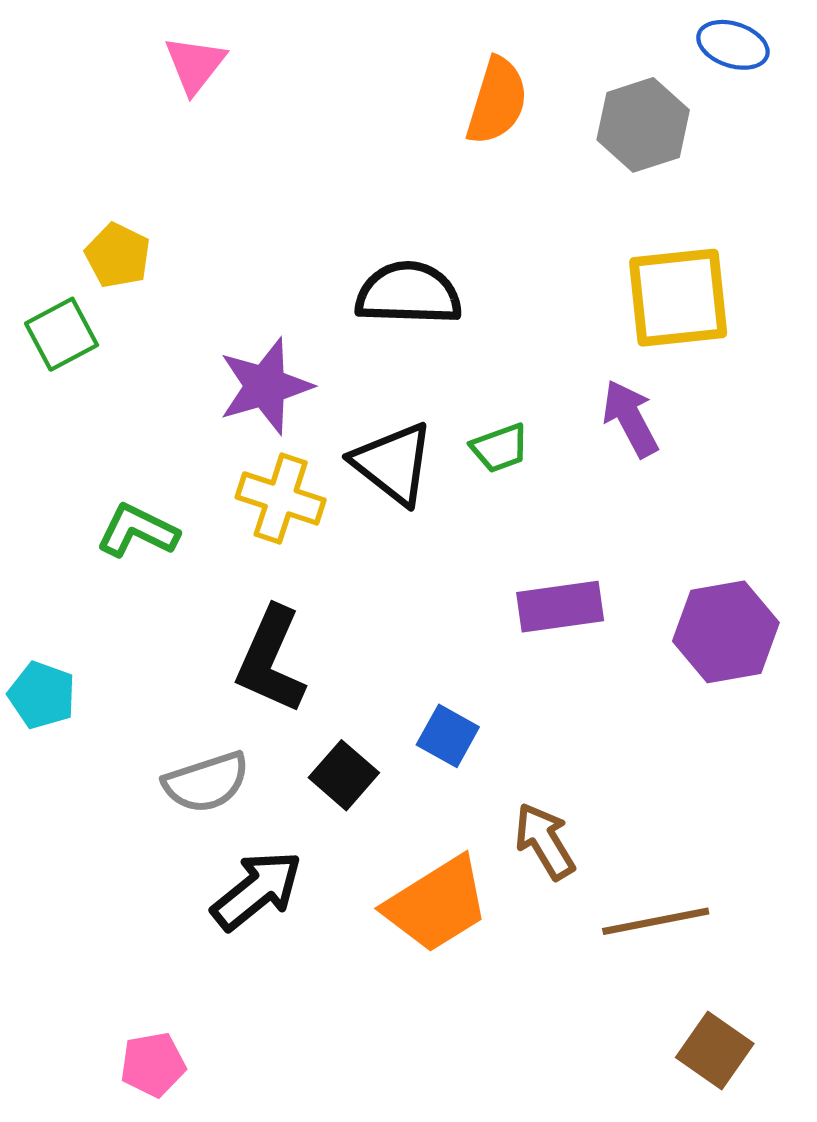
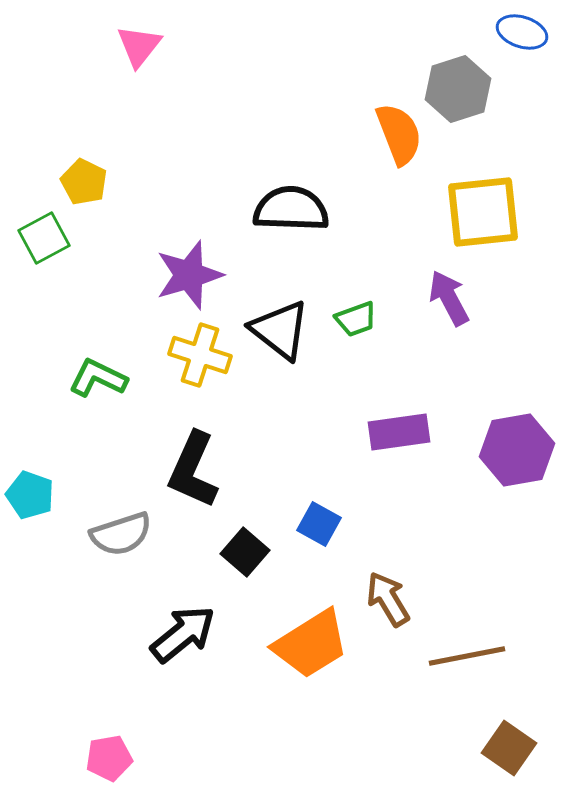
orange semicircle: (497, 101) -> (399, 134), moved, turned -38
gray semicircle: (206, 782) -> (121, 534), moved

